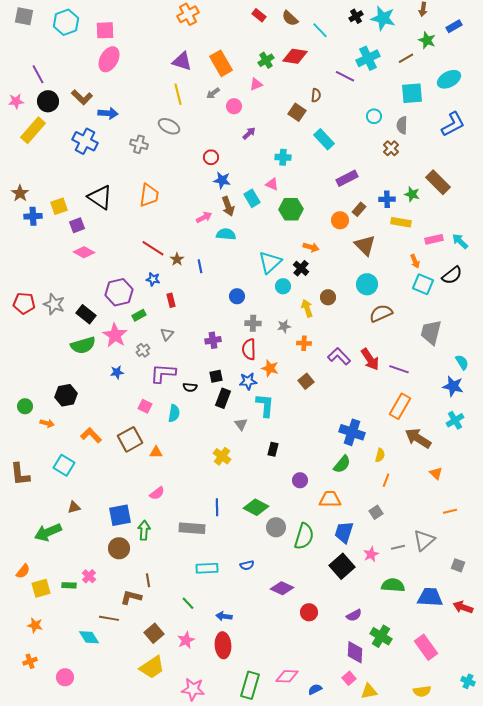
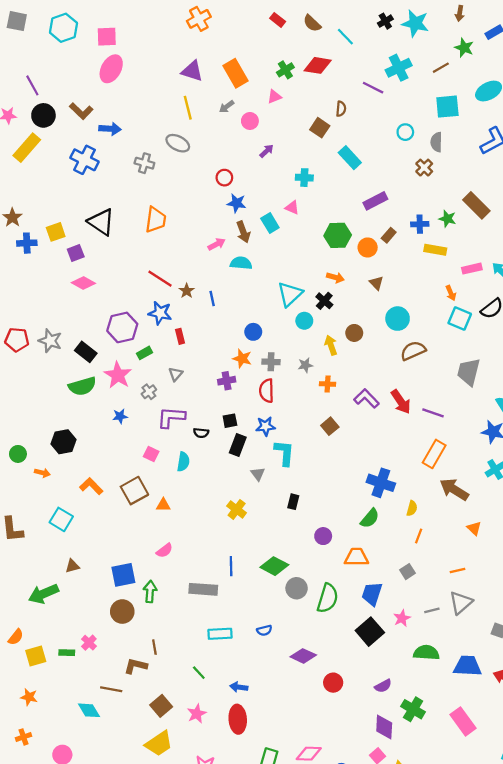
green hexagon: (291, 209) -> (338, 235), moved
brown triangle: (365, 245) -> (376, 283), moved, size x0.6
blue star: (153, 279) -> (160, 313), size x1.5
orange star: (270, 368) -> (242, 358), moved
orange line: (450, 511) -> (457, 570), moved

